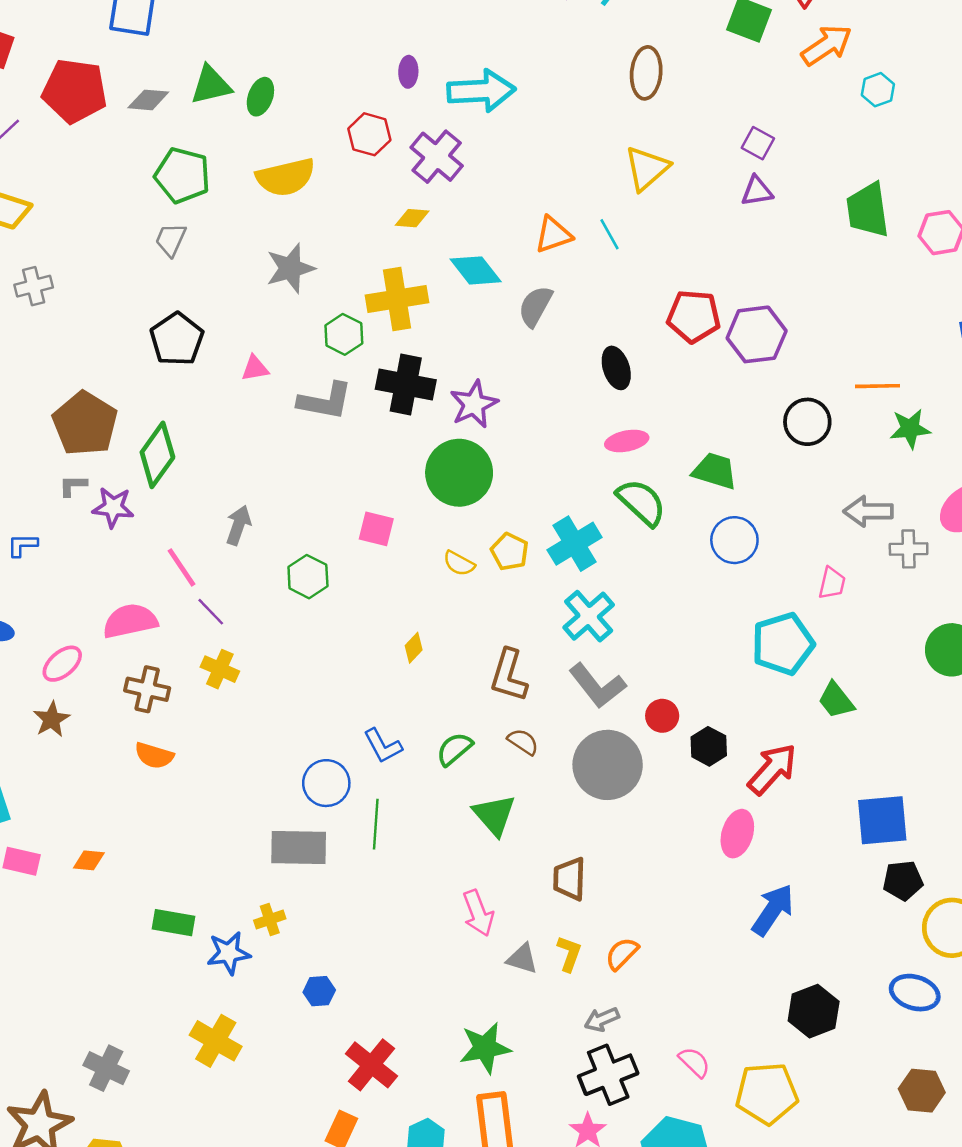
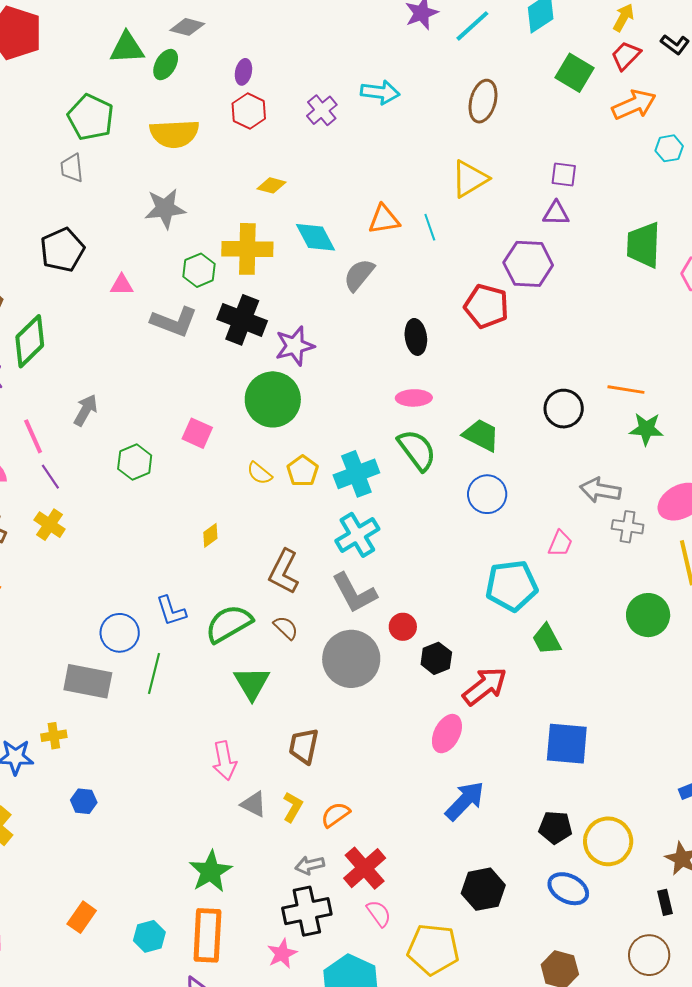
purple ellipse: (408, 72) -> (243, 72), moved
cyan arrow: (481, 91) -> (380, 92), moved, size x0.7
gray diamond: (148, 100) -> (187, 27), moved
purple square: (758, 143) -> (564, 175), turned -32
purple cross: (437, 157) -> (322, 110), moved, size x0.7
gray trapezoid: (171, 240) -> (72, 168), turned -40
purple hexagon: (757, 334) -> (528, 264), moved
green semicircle: (454, 749) -> (229, 624), size x1.5
black pentagon: (903, 881) -> (555, 827), moved
green star: (485, 1048) -> (211, 871), turned -30
red cross: (371, 1065) -> (365, 868), moved

